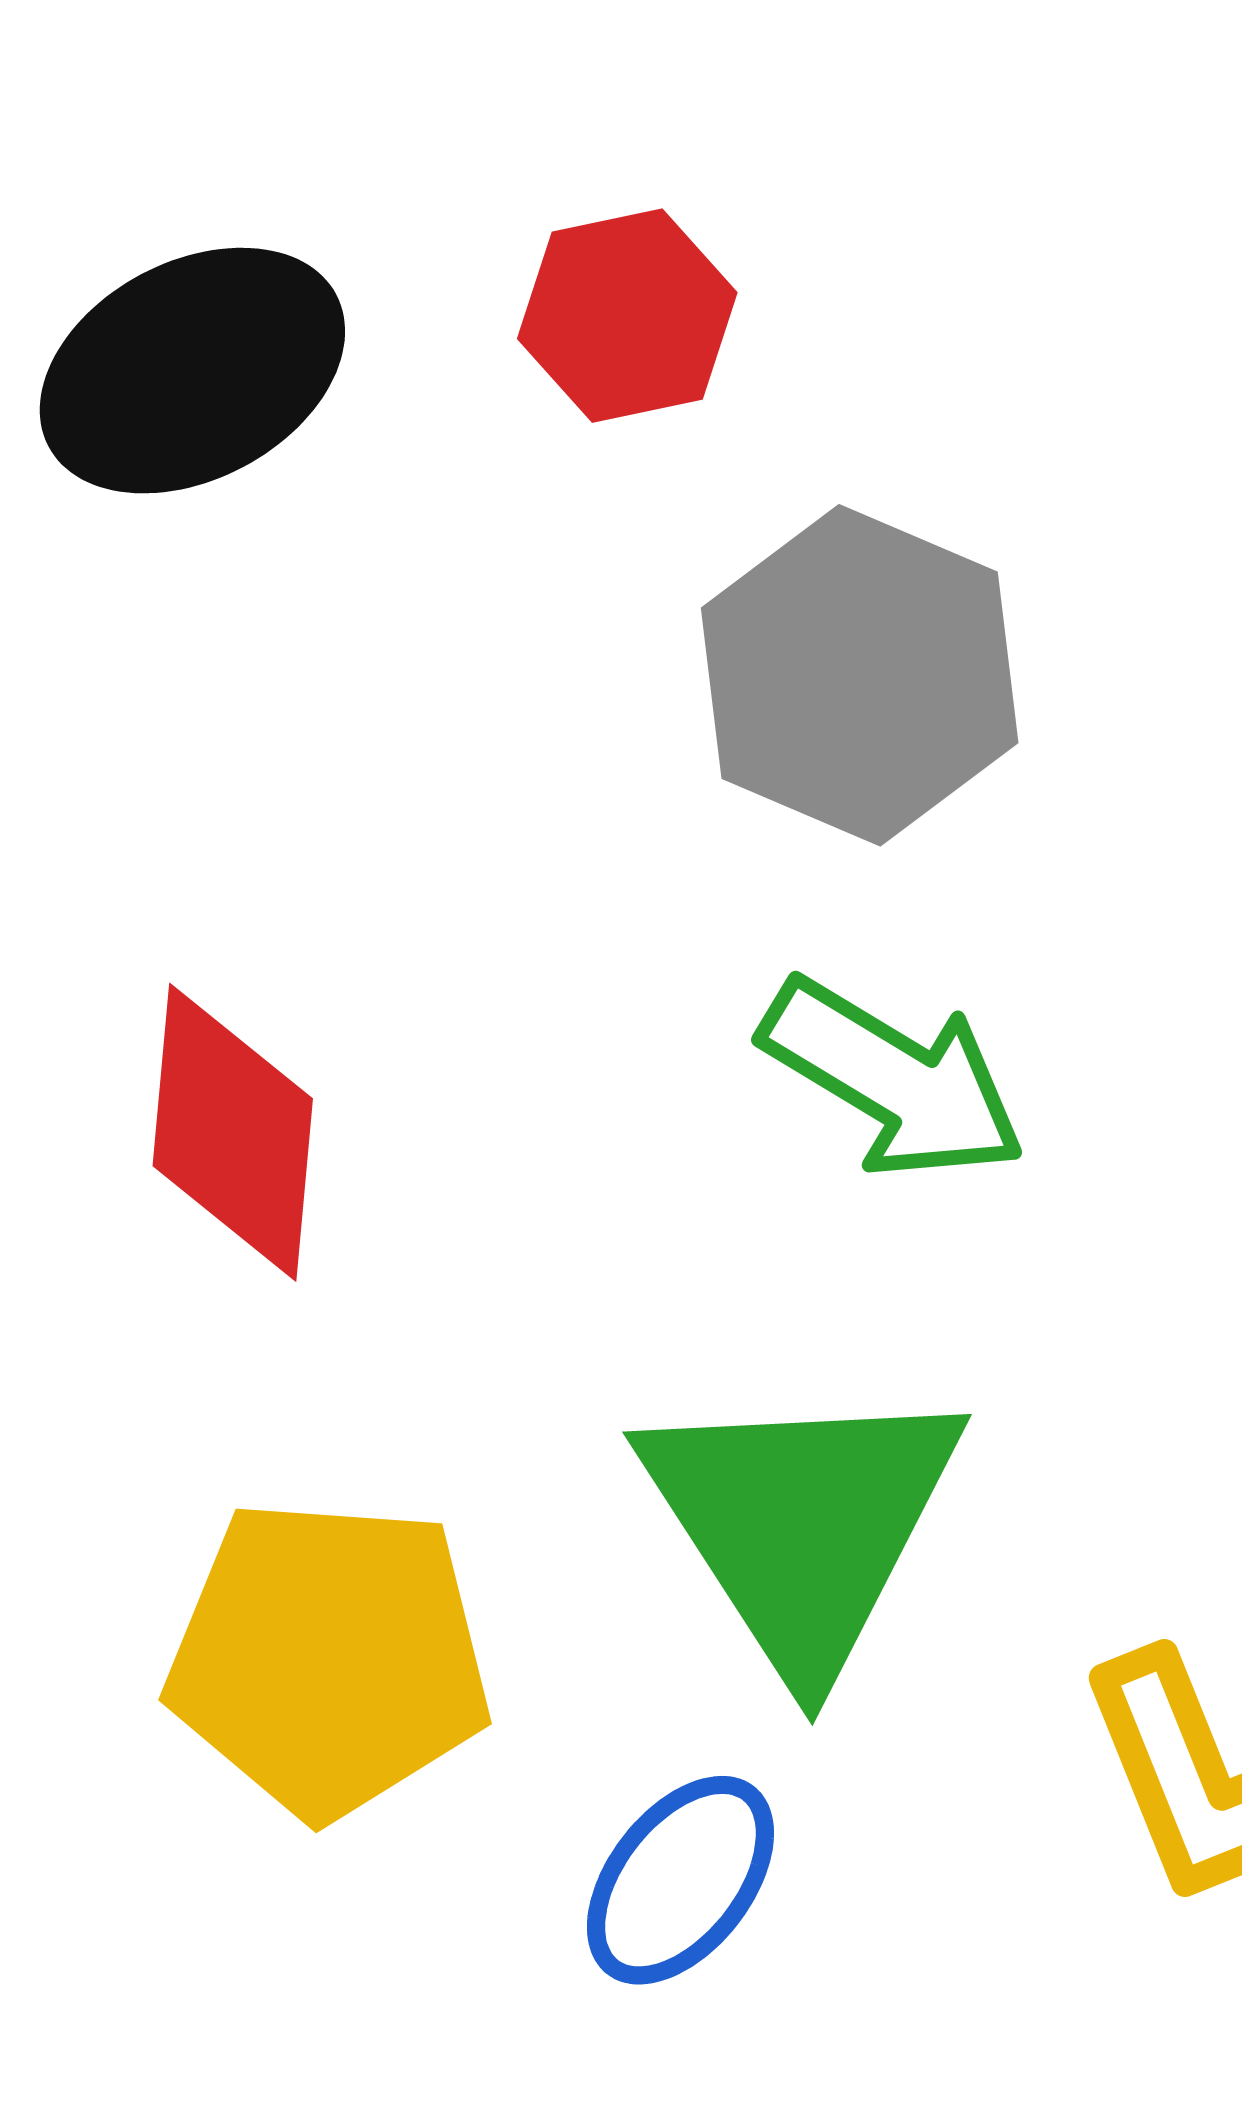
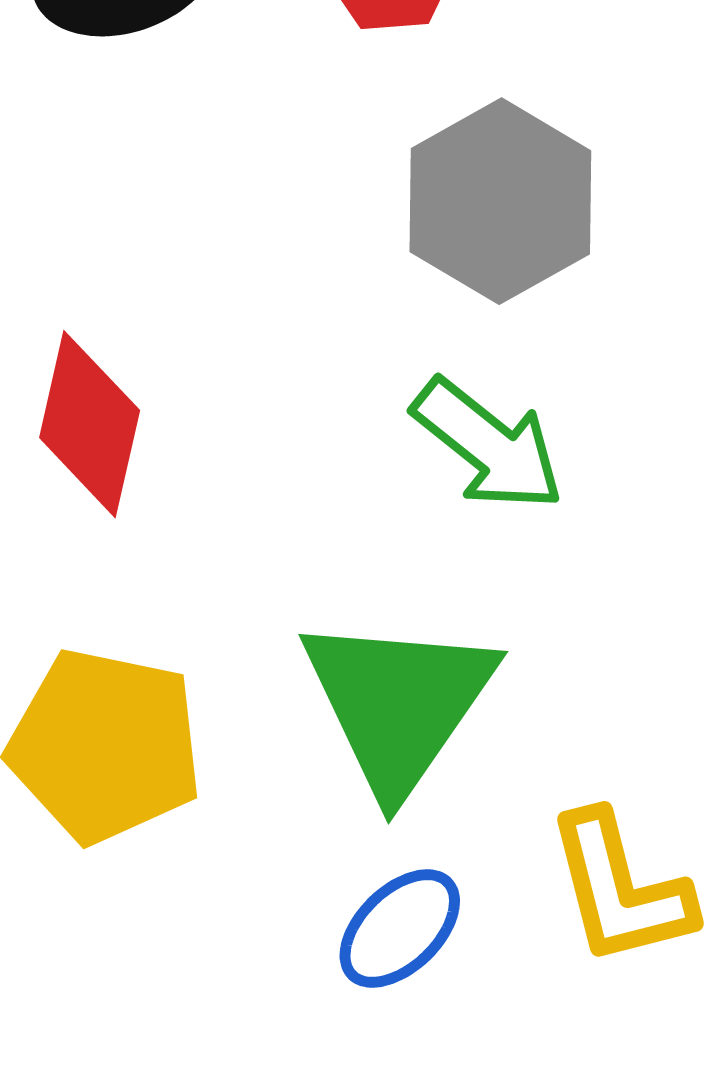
blue ellipse: (680, 1880) -> (400, 928), moved

